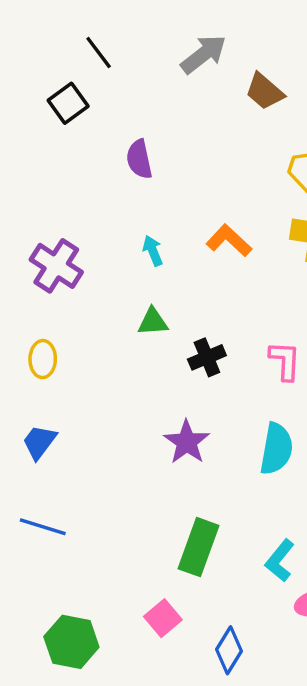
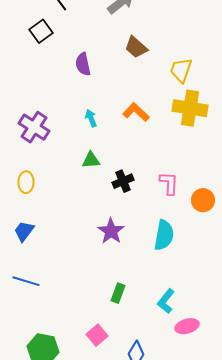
brown trapezoid: (265, 91) -> (136, 47), moved
green rectangle: (198, 547) -> (118, 293), size x0.6

